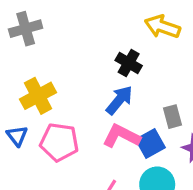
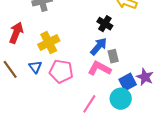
gray rectangle: (172, 117) -> (113, 56), moved
blue square: (150, 144) -> (128, 82), moved

